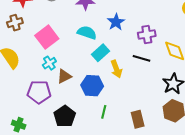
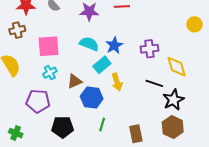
blue star: (116, 22) -> (114, 45), moved
pink square: (47, 37) -> (49, 46), turned 30
black line: (141, 58) -> (154, 83), moved
brown triangle: (64, 76) -> (75, 81), moved
black pentagon: (65, 116) -> (63, 127), turned 30

